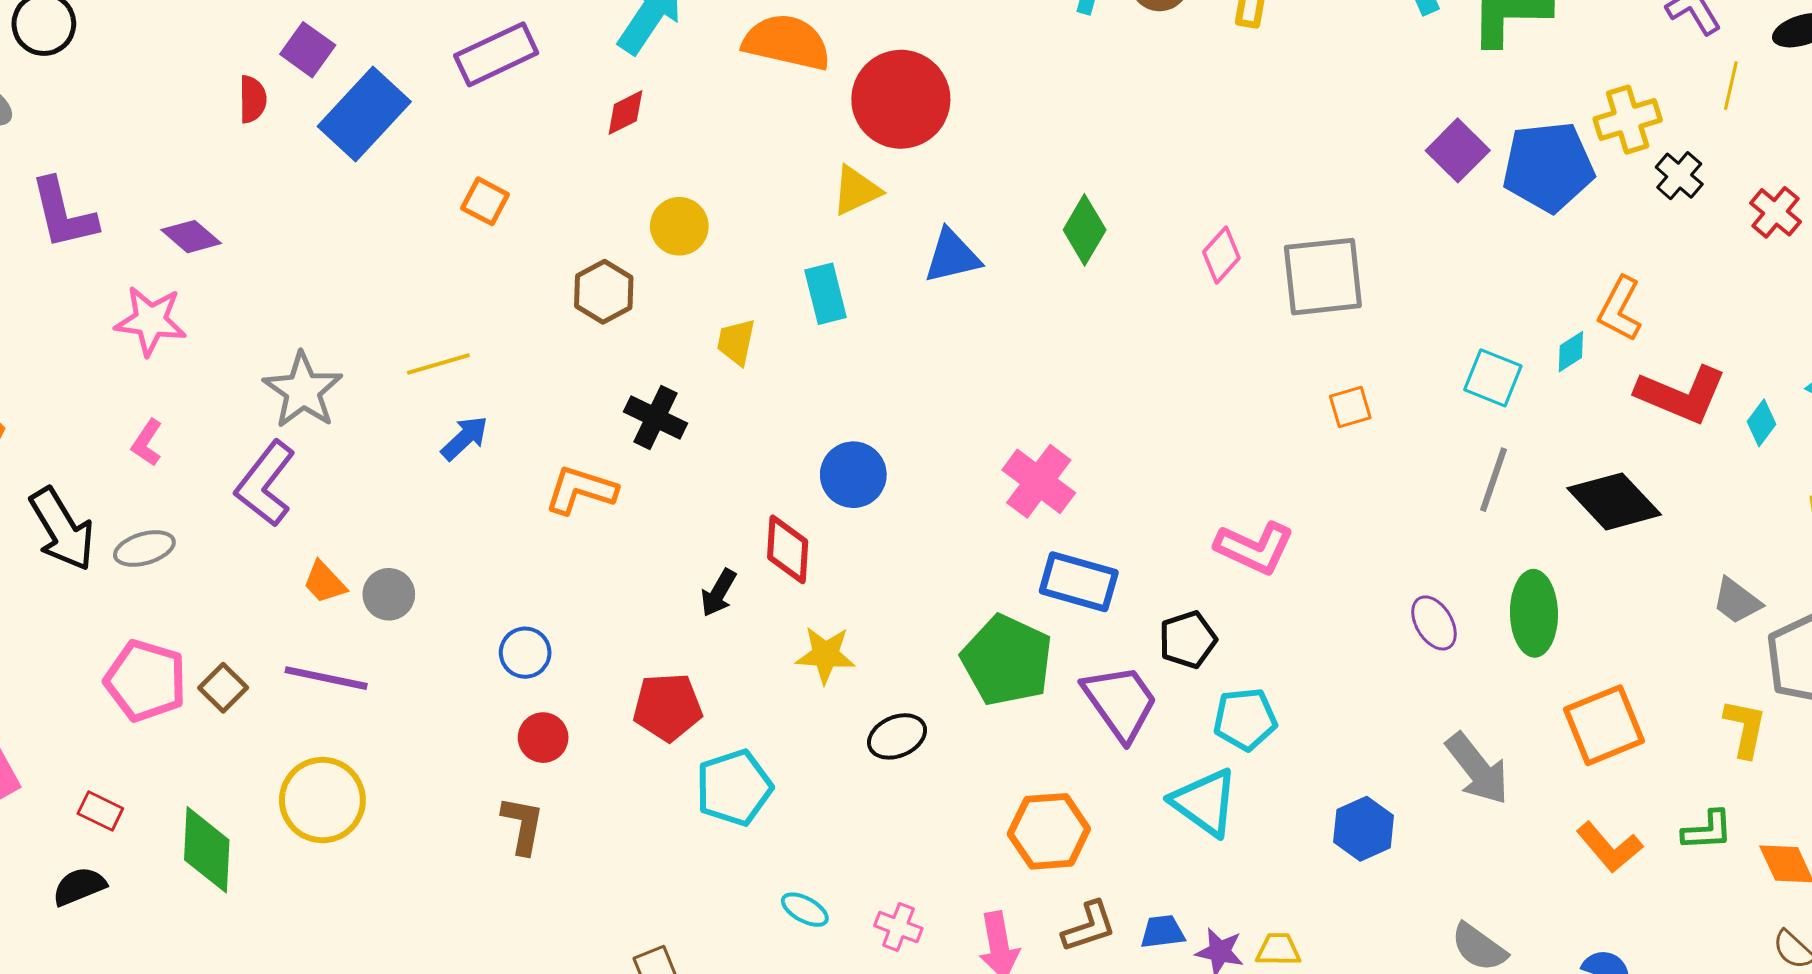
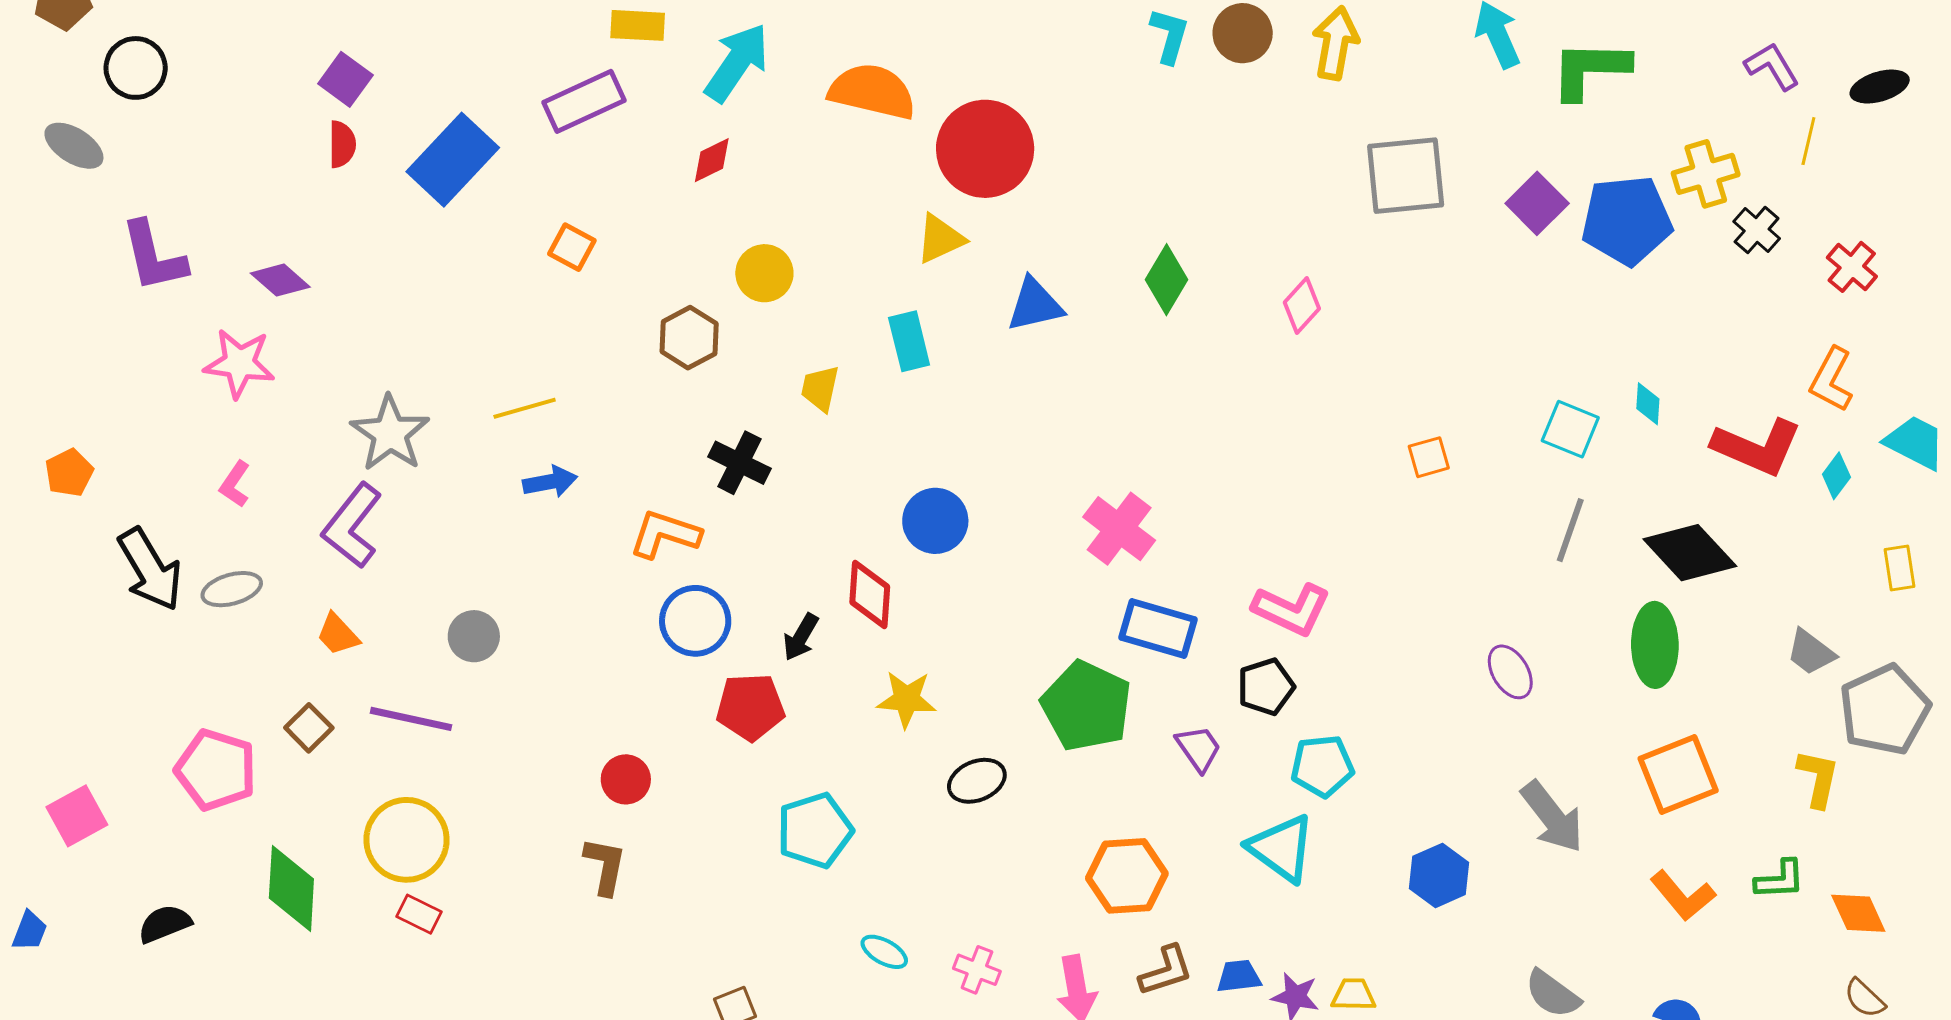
purple square: (308, 50) -> (345, 79), moved
gray square: (1323, 277) -> (1406, 176), moved
orange L-shape: (1620, 309) -> (1831, 380), moved
cyan diamond: (1571, 352) -> (1648, 404), turned -54
blue arrow: (465, 438) -> (550, 482), turned 32
pink L-shape: (1255, 548) -> (1292, 609), moved
orange trapezoid: (324, 582) -> (338, 634), moved
green ellipse: (1534, 613) -> (1655, 645), moved
blue circle: (525, 653) -> (695, 621), moved, size x1.4
pink pentagon: (146, 681) -> (216, 770), moved
purple trapezoid: (1120, 702) -> (1199, 748), size x0.6
red pentagon: (668, 707) -> (750, 707), moved
red rectangle: (100, 811) -> (419, 914), moved

